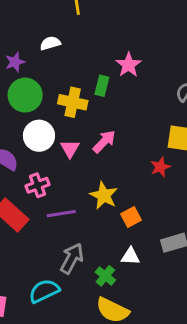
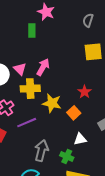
yellow cross: (73, 102) -> (30, 89), moved
pink triangle: (70, 149) -> (20, 69), moved
red star: (160, 167) -> (84, 92), moved

